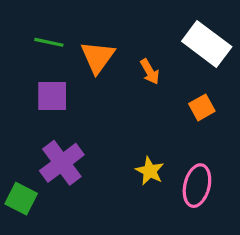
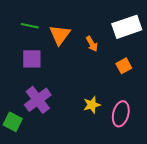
white rectangle: (207, 44) -> (127, 27), turned -56
yellow star: (150, 171) -> (92, 105), turned 30

